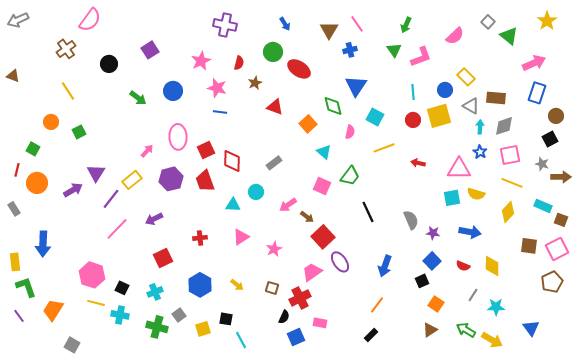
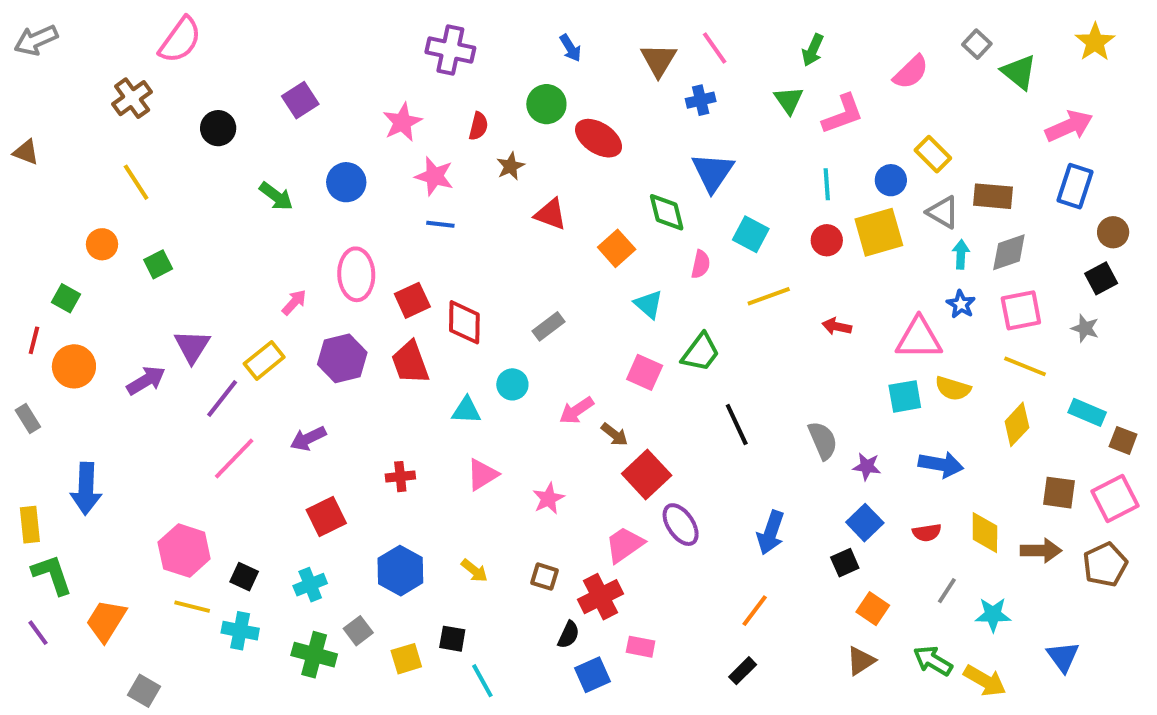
brown arrow: (561, 177) -> (1041, 551), moved
red semicircle: (463, 266) -> (927, 533), turned -32

